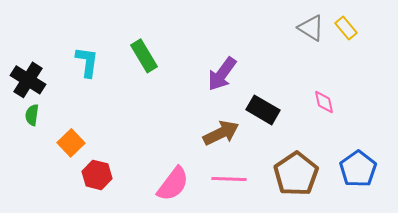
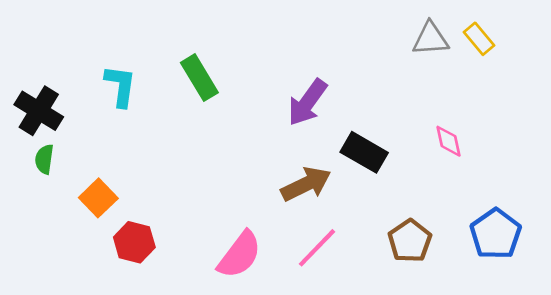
gray triangle: (311, 28) -> (431, 39), turned -36
brown pentagon: (296, 174) -> (410, 241), size x0.7
pink line: (229, 179) -> (317, 248), turned -48

